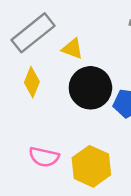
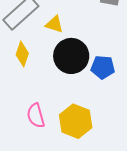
pink semicircle: (44, 157) -> (36, 116), turned 65

